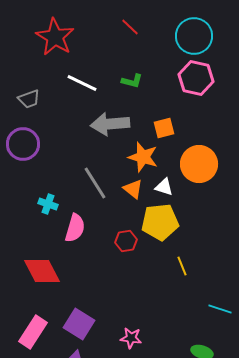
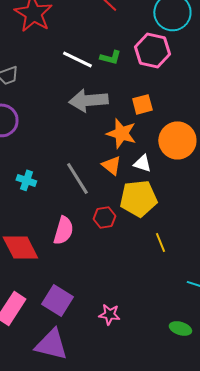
pink hexagon: (196, 78) -> (152, 50), moved
white line: (82, 83) -> (77, 59), moved
gray line: (95, 183) -> (77, 178), moved
pink semicircle: (75, 228) -> (63, 230), moved

